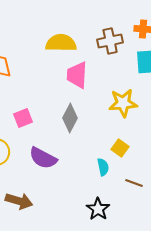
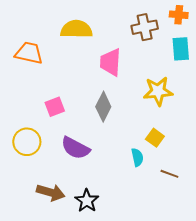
yellow semicircle: (61, 43) -> (76, 29), moved
black star: (98, 209) -> (87, 201), moved

